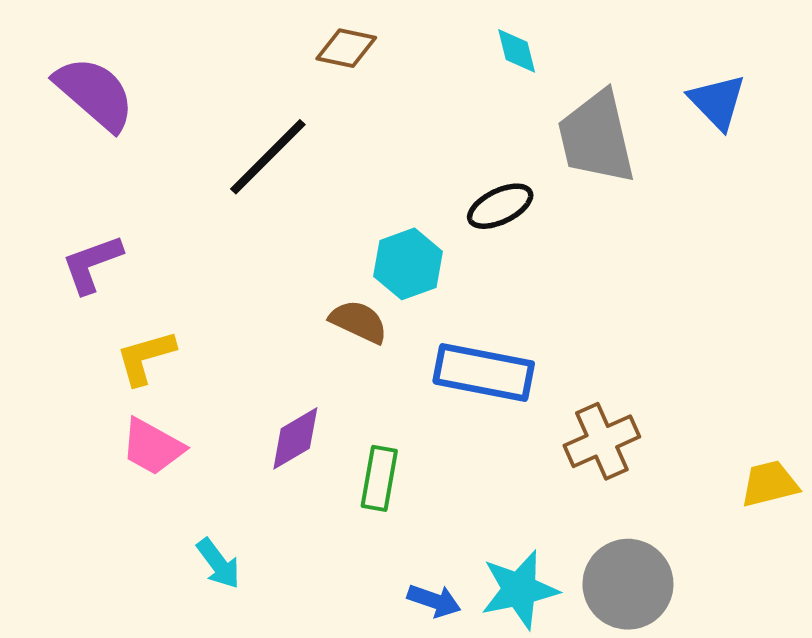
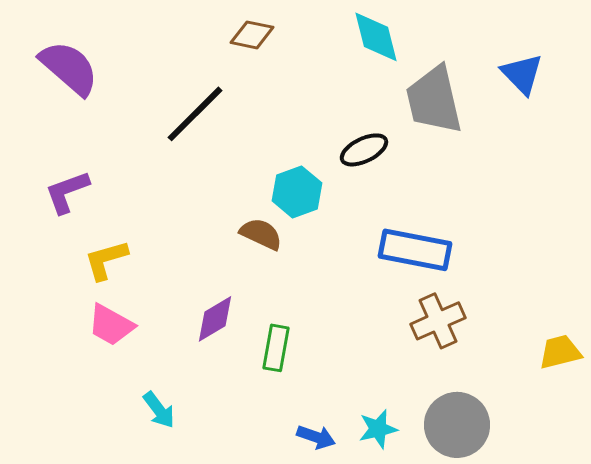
cyan diamond: (517, 51) -> (376, 37), size x1.5
blue rectangle: (484, 372) -> (415, 250), moved
cyan star: (519, 590) -> (378, 429), size x0.7

